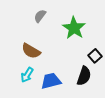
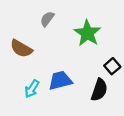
brown semicircle: (31, 51) -> (21, 48), moved
blue trapezoid: (51, 81) -> (60, 80), moved

